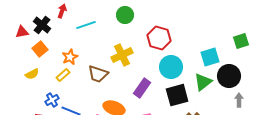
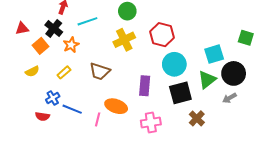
black cross: (42, 25) -> (54, 28), moved
green square: (241, 41) -> (246, 38), turned 35
yellow cross: (122, 55) -> (124, 40), moved
orange star: (70, 57) -> (71, 45), moved
purple rectangle: (142, 88) -> (145, 86), turned -30
gray arrow: (239, 100) -> (230, 98), moved, turned -120

